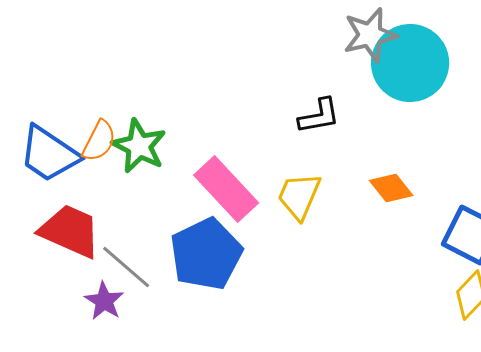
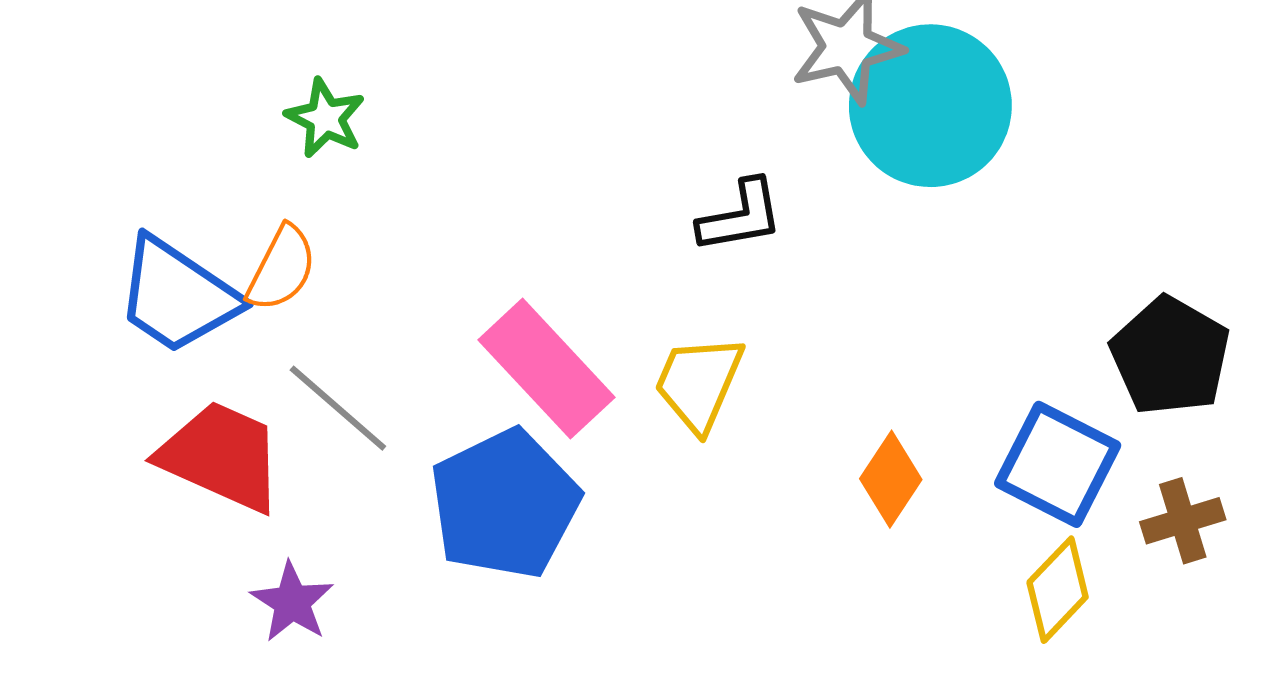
green star: (139, 146) -> (325, 118), moved, size x0.7
orange diamond: (391, 188) -> (891, 479), moved, turned 72
gray line: (126, 267) -> (338, 408), moved

